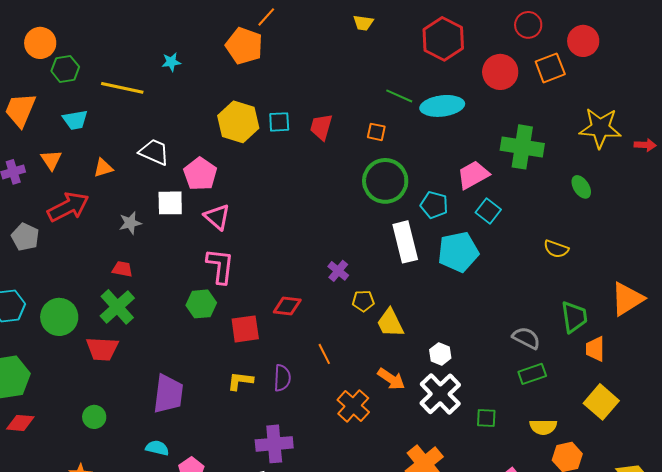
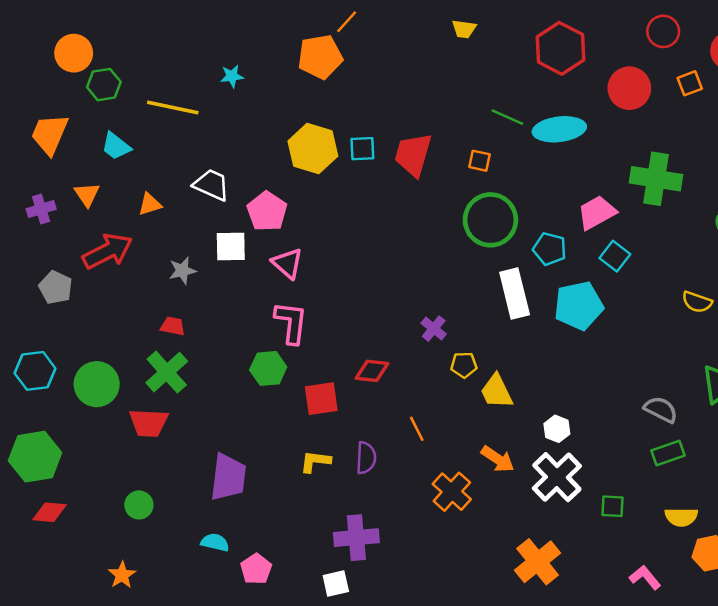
orange pentagon: (244, 46) -> (320, 57), turned -30
orange square: (550, 68) -> (690, 83), size x0.7
cyan trapezoid: (75, 120) -> (116, 146), turned 48
red trapezoid: (321, 127) -> (413, 155), size x1.4

